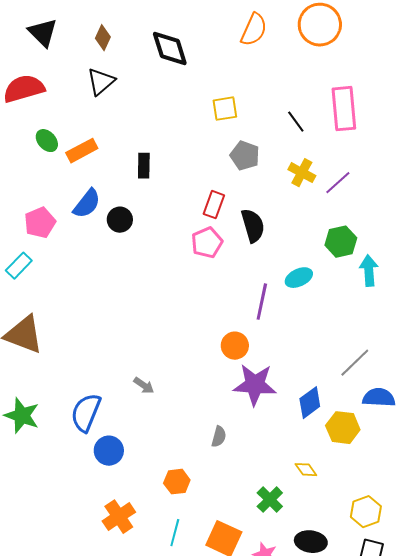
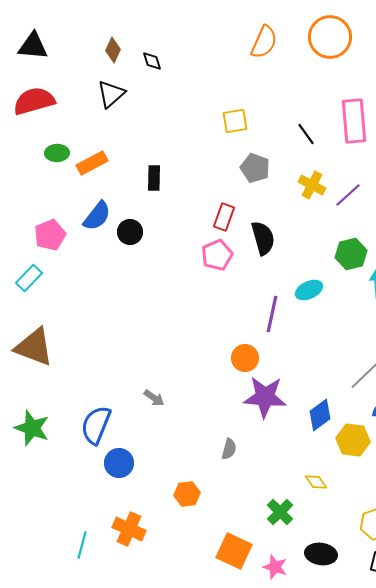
black triangle: (43, 33) -> (33, 46), moved, turned -40
black diamond: (170, 49) -> (152, 61), moved, size x0.5
green ellipse: (47, 141) -> (57, 153), turned -50
orange cross: (119, 517) -> (129, 529), turned -32
cyan line: (175, 533) -> (82, 545), moved

